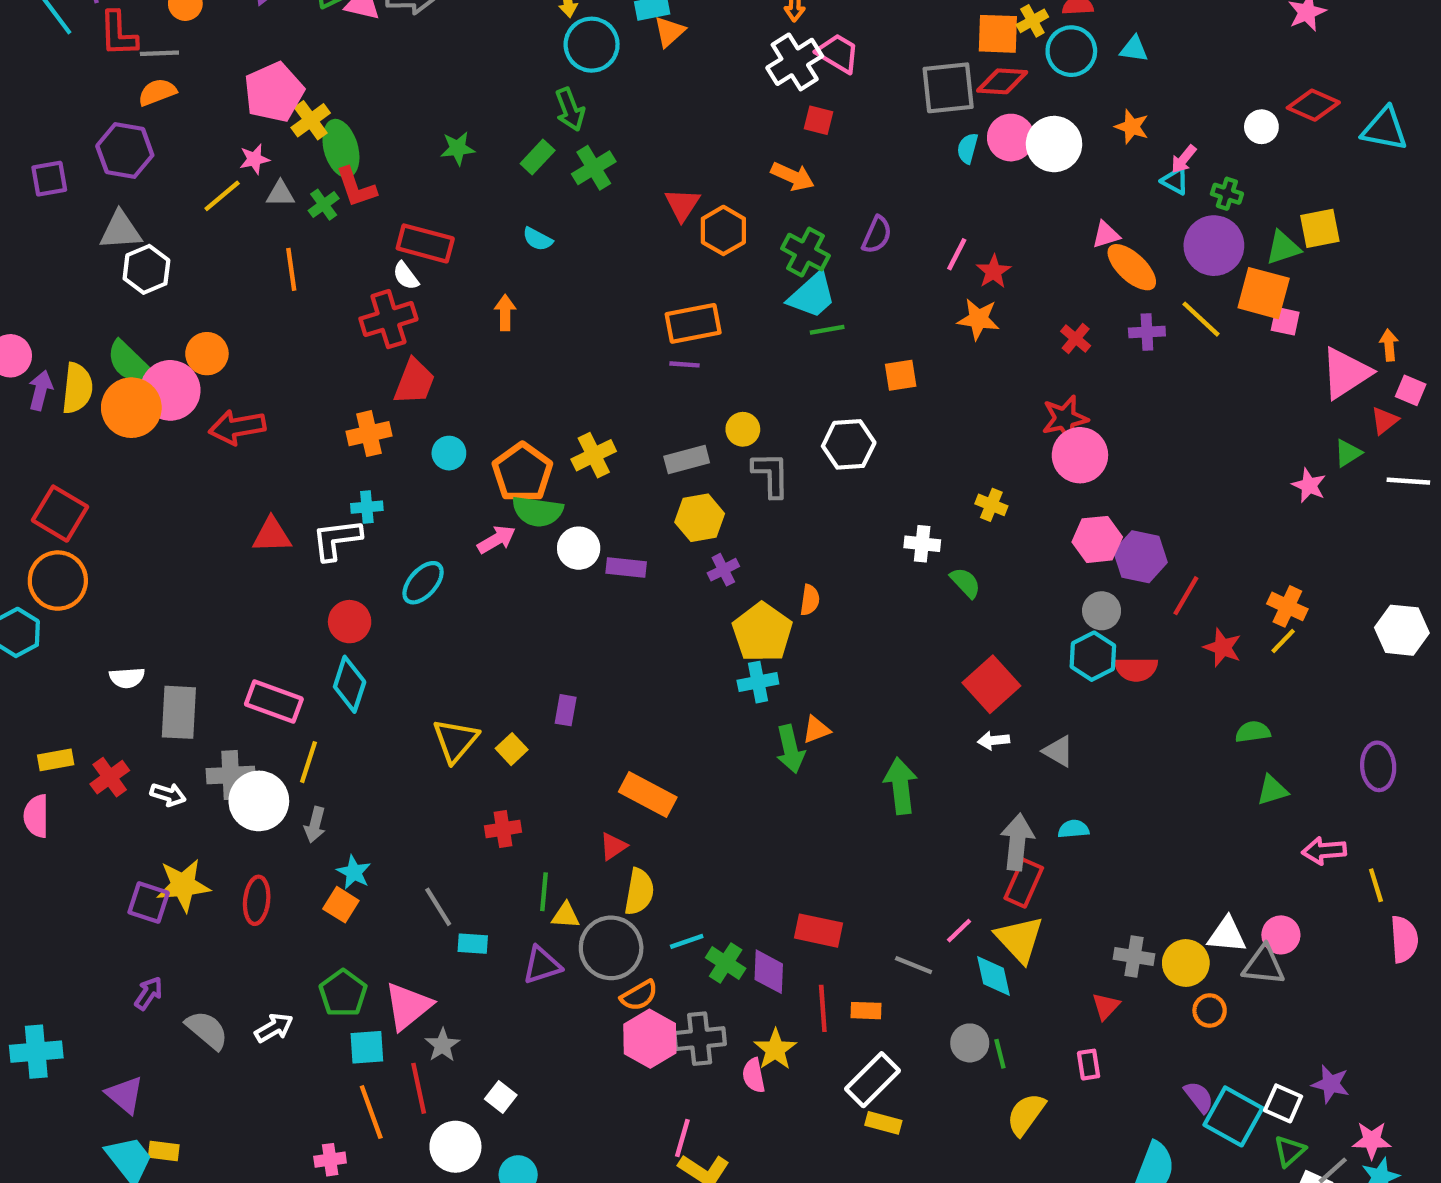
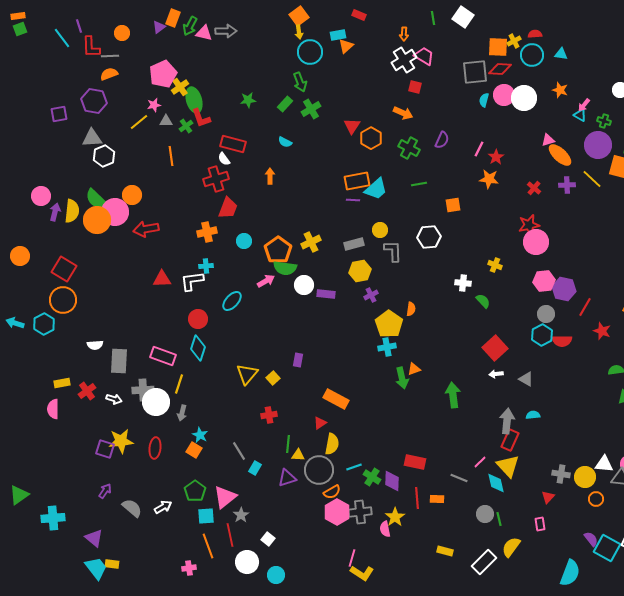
cyan trapezoid: (812, 295) -> (376, 189), moved
cyan rectangle: (473, 944) -> (255, 468), turned -64
white rectangle: (872, 1080) -> (484, 562), moved

